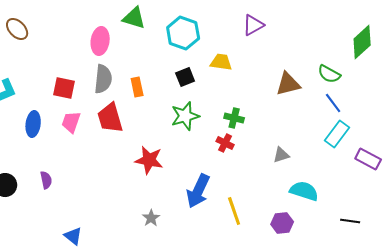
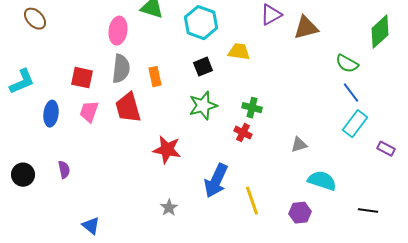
brown triangle: (288, 84) -> (306, 28), moved
purple rectangle: (368, 159) -> (386, 149), size x0.7

